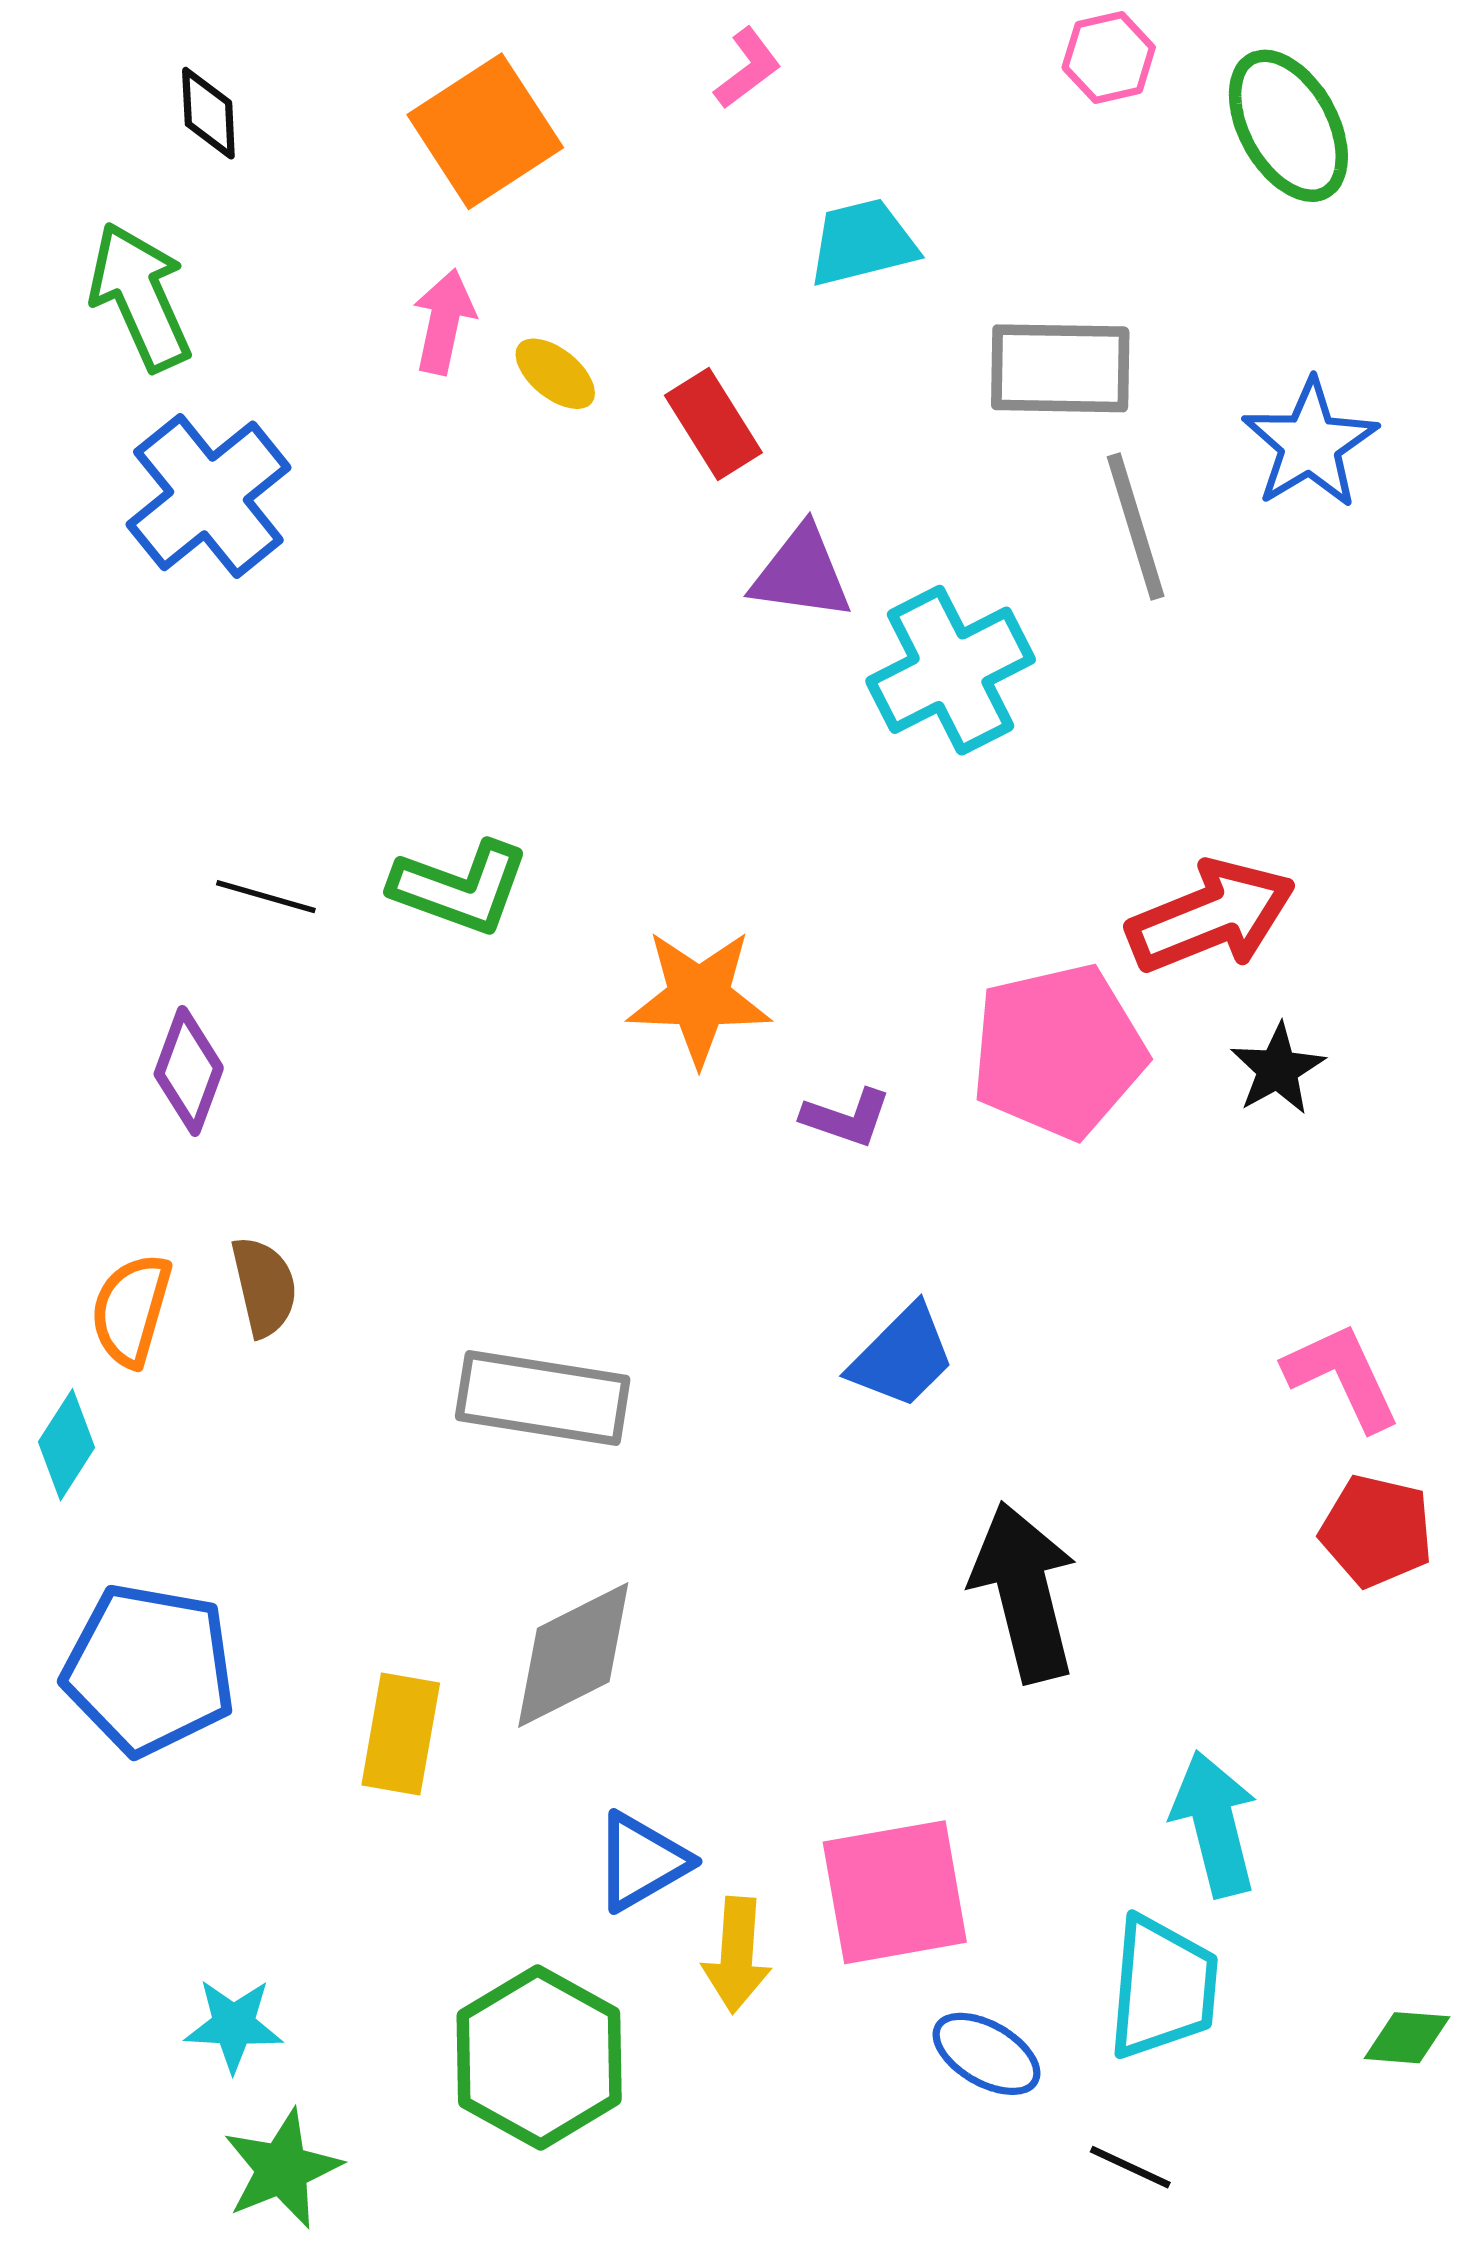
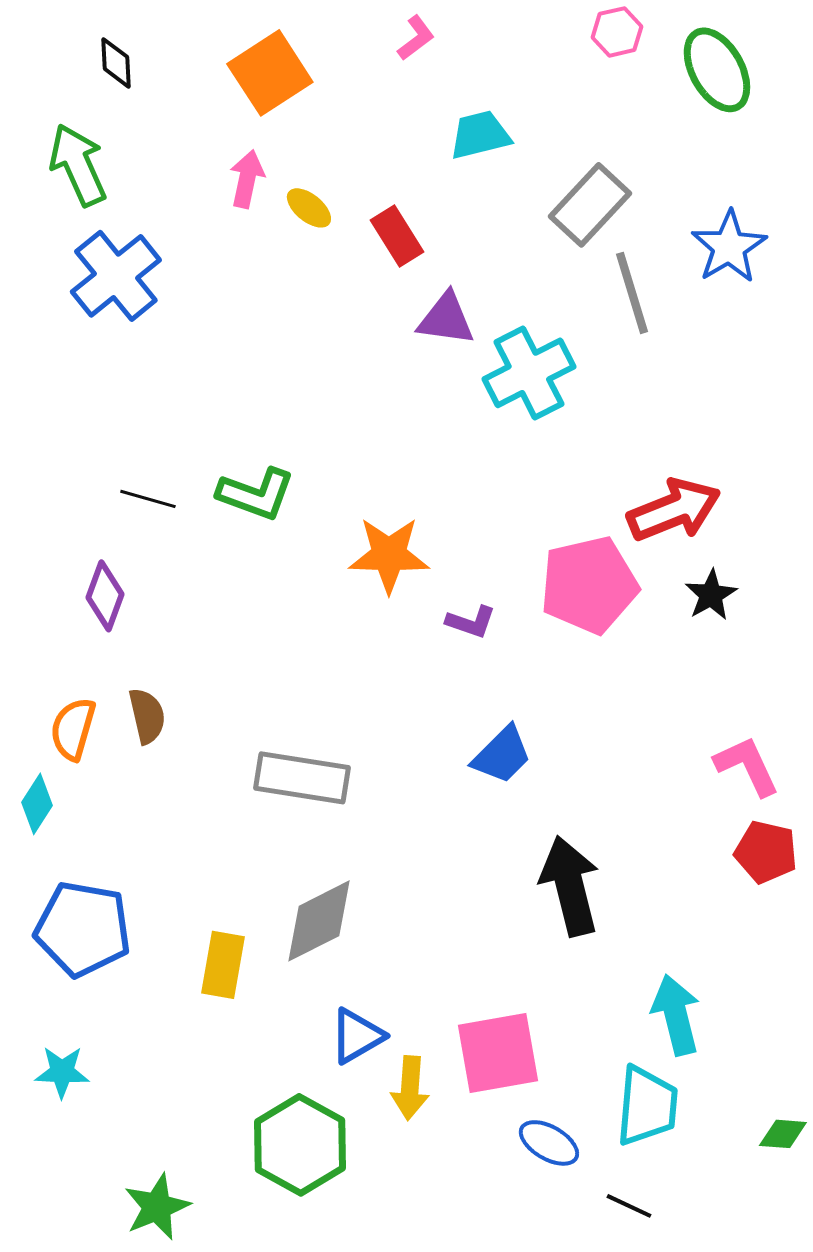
gray rectangle: (1060, 368) -> (590, 205), turned -48
cyan star: (234, 2025) -> (62, 1072), moved

